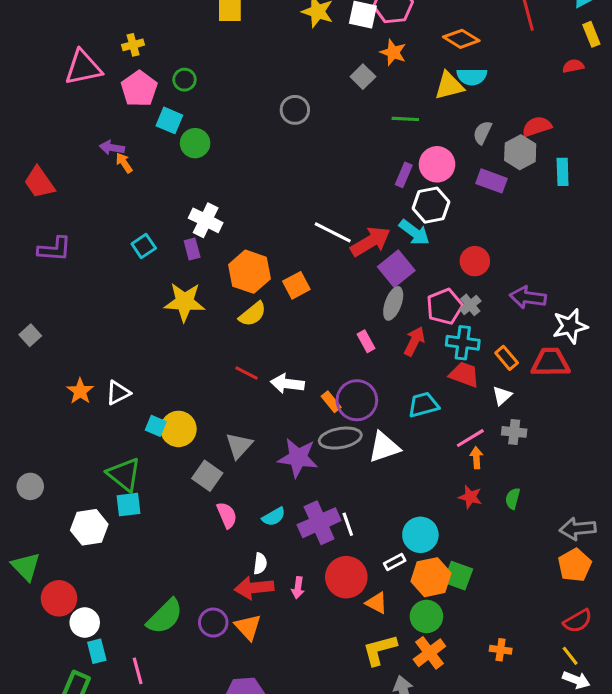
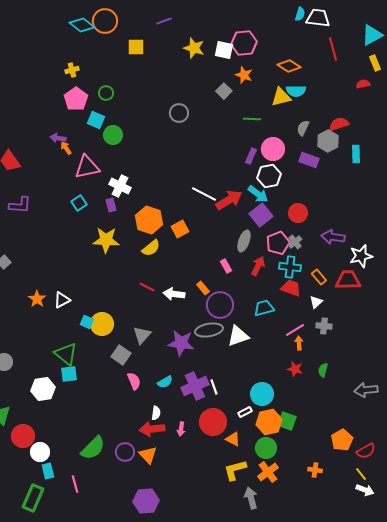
pink triangle: (83, 68) -> (87, 167), moved
purple square: (396, 269) -> (261, 215), moved
orange rectangle: (331, 402) -> (203, 288), moved
orange pentagon: (575, 565) -> (342, 440), moved

